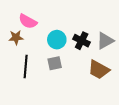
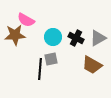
brown star: (16, 37) -> (15, 35), size x1.5
black line: (26, 66) -> (40, 69), moved

